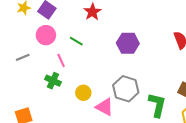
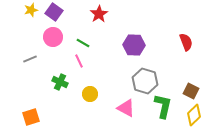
pink line: (61, 60) -> (79, 61), moved
gray hexagon: (126, 89) -> (145, 81), moved
pink triangle: (105, 107) -> (126, 108), moved

